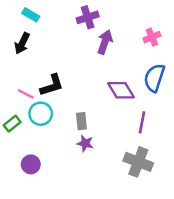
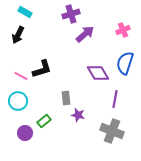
purple arrow: (105, 42) -> (85, 34), turned 30
cyan circle: (41, 114) -> (18, 101), moved
green rectangle: (12, 124) -> (44, 121), moved
purple star: (85, 143) -> (78, 115), moved

